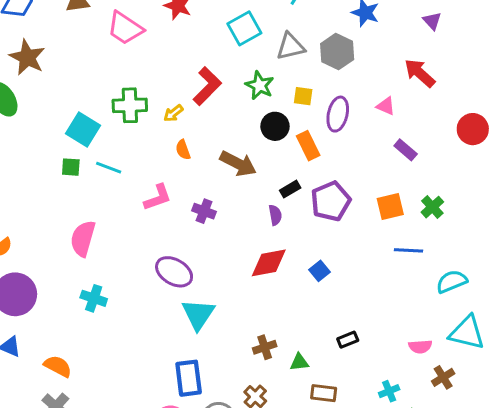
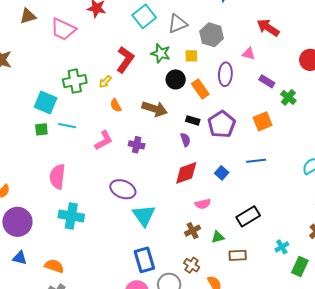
gray hexagon: (337, 52) -> (212, 35), moved
purple ellipse: (338, 114) -> (225, 74), moved
black rectangle: (290, 189) -> (193, 120), turned 56
green cross: (432, 207) -> (288, 97), moved
blue line: (409, 250) -> (256, 161), moved
cyan cross: (94, 298) -> (71, 216), size x1.4
black rectangle: (348, 340) -> (248, 216), size x1.6
pink semicircle: (420, 346) -> (203, 204), moved

